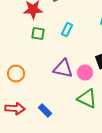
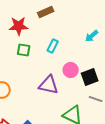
pink circle: (85, 73) -> (71, 70), moved

